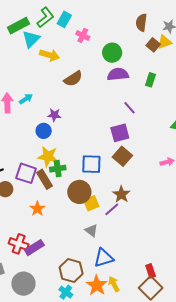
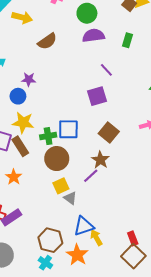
brown square: (122, 156) -> (109, 132), moved
green cross: (58, 169) -> (48, 136), moved
yellow square: (91, 203) -> (61, 186), moved
yellow arrow: (114, 284) -> (96, 238), moved

